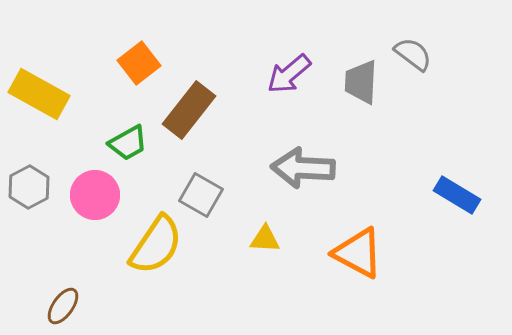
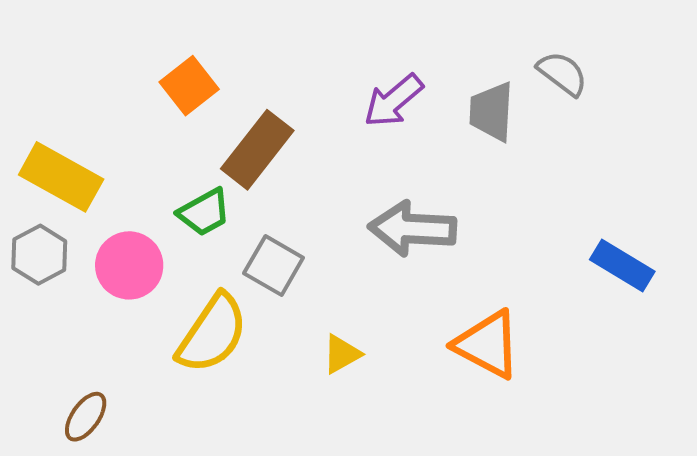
yellow rectangle: (39, 94) -> (61, 177), moved
green trapezoid: (128, 143) -> (204, 212), moved
yellow triangle: (265, 239) -> (342, 354), moved, turned -32

